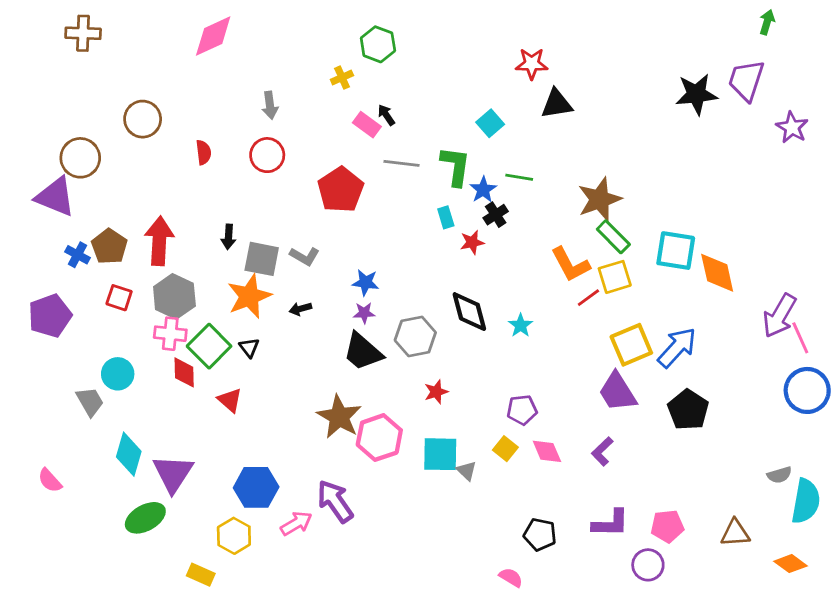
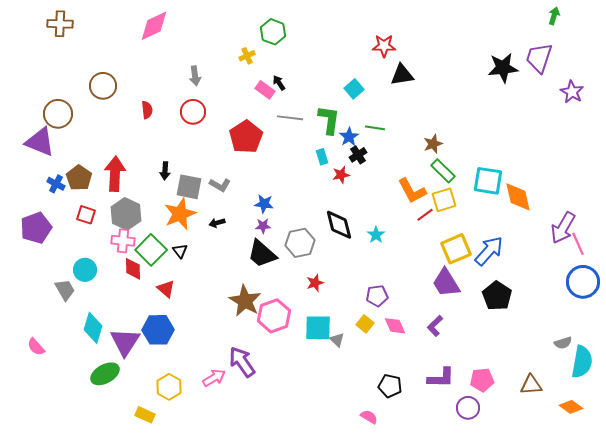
brown star: (599, 199) -> (433, 144), size x0.6
blue hexagon: (256, 487) -> (158, 330), moved

